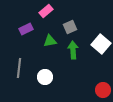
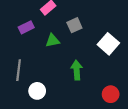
green arrow: (73, 50) -> (77, 70), moved
white circle: (45, 77) -> (37, 91), moved

